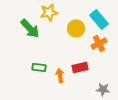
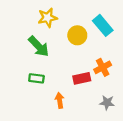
green arrow: (30, 28) -> (39, 46), moved
orange cross: (99, 43) -> (103, 67), moved
orange arrow: (60, 75) -> (60, 100), moved

